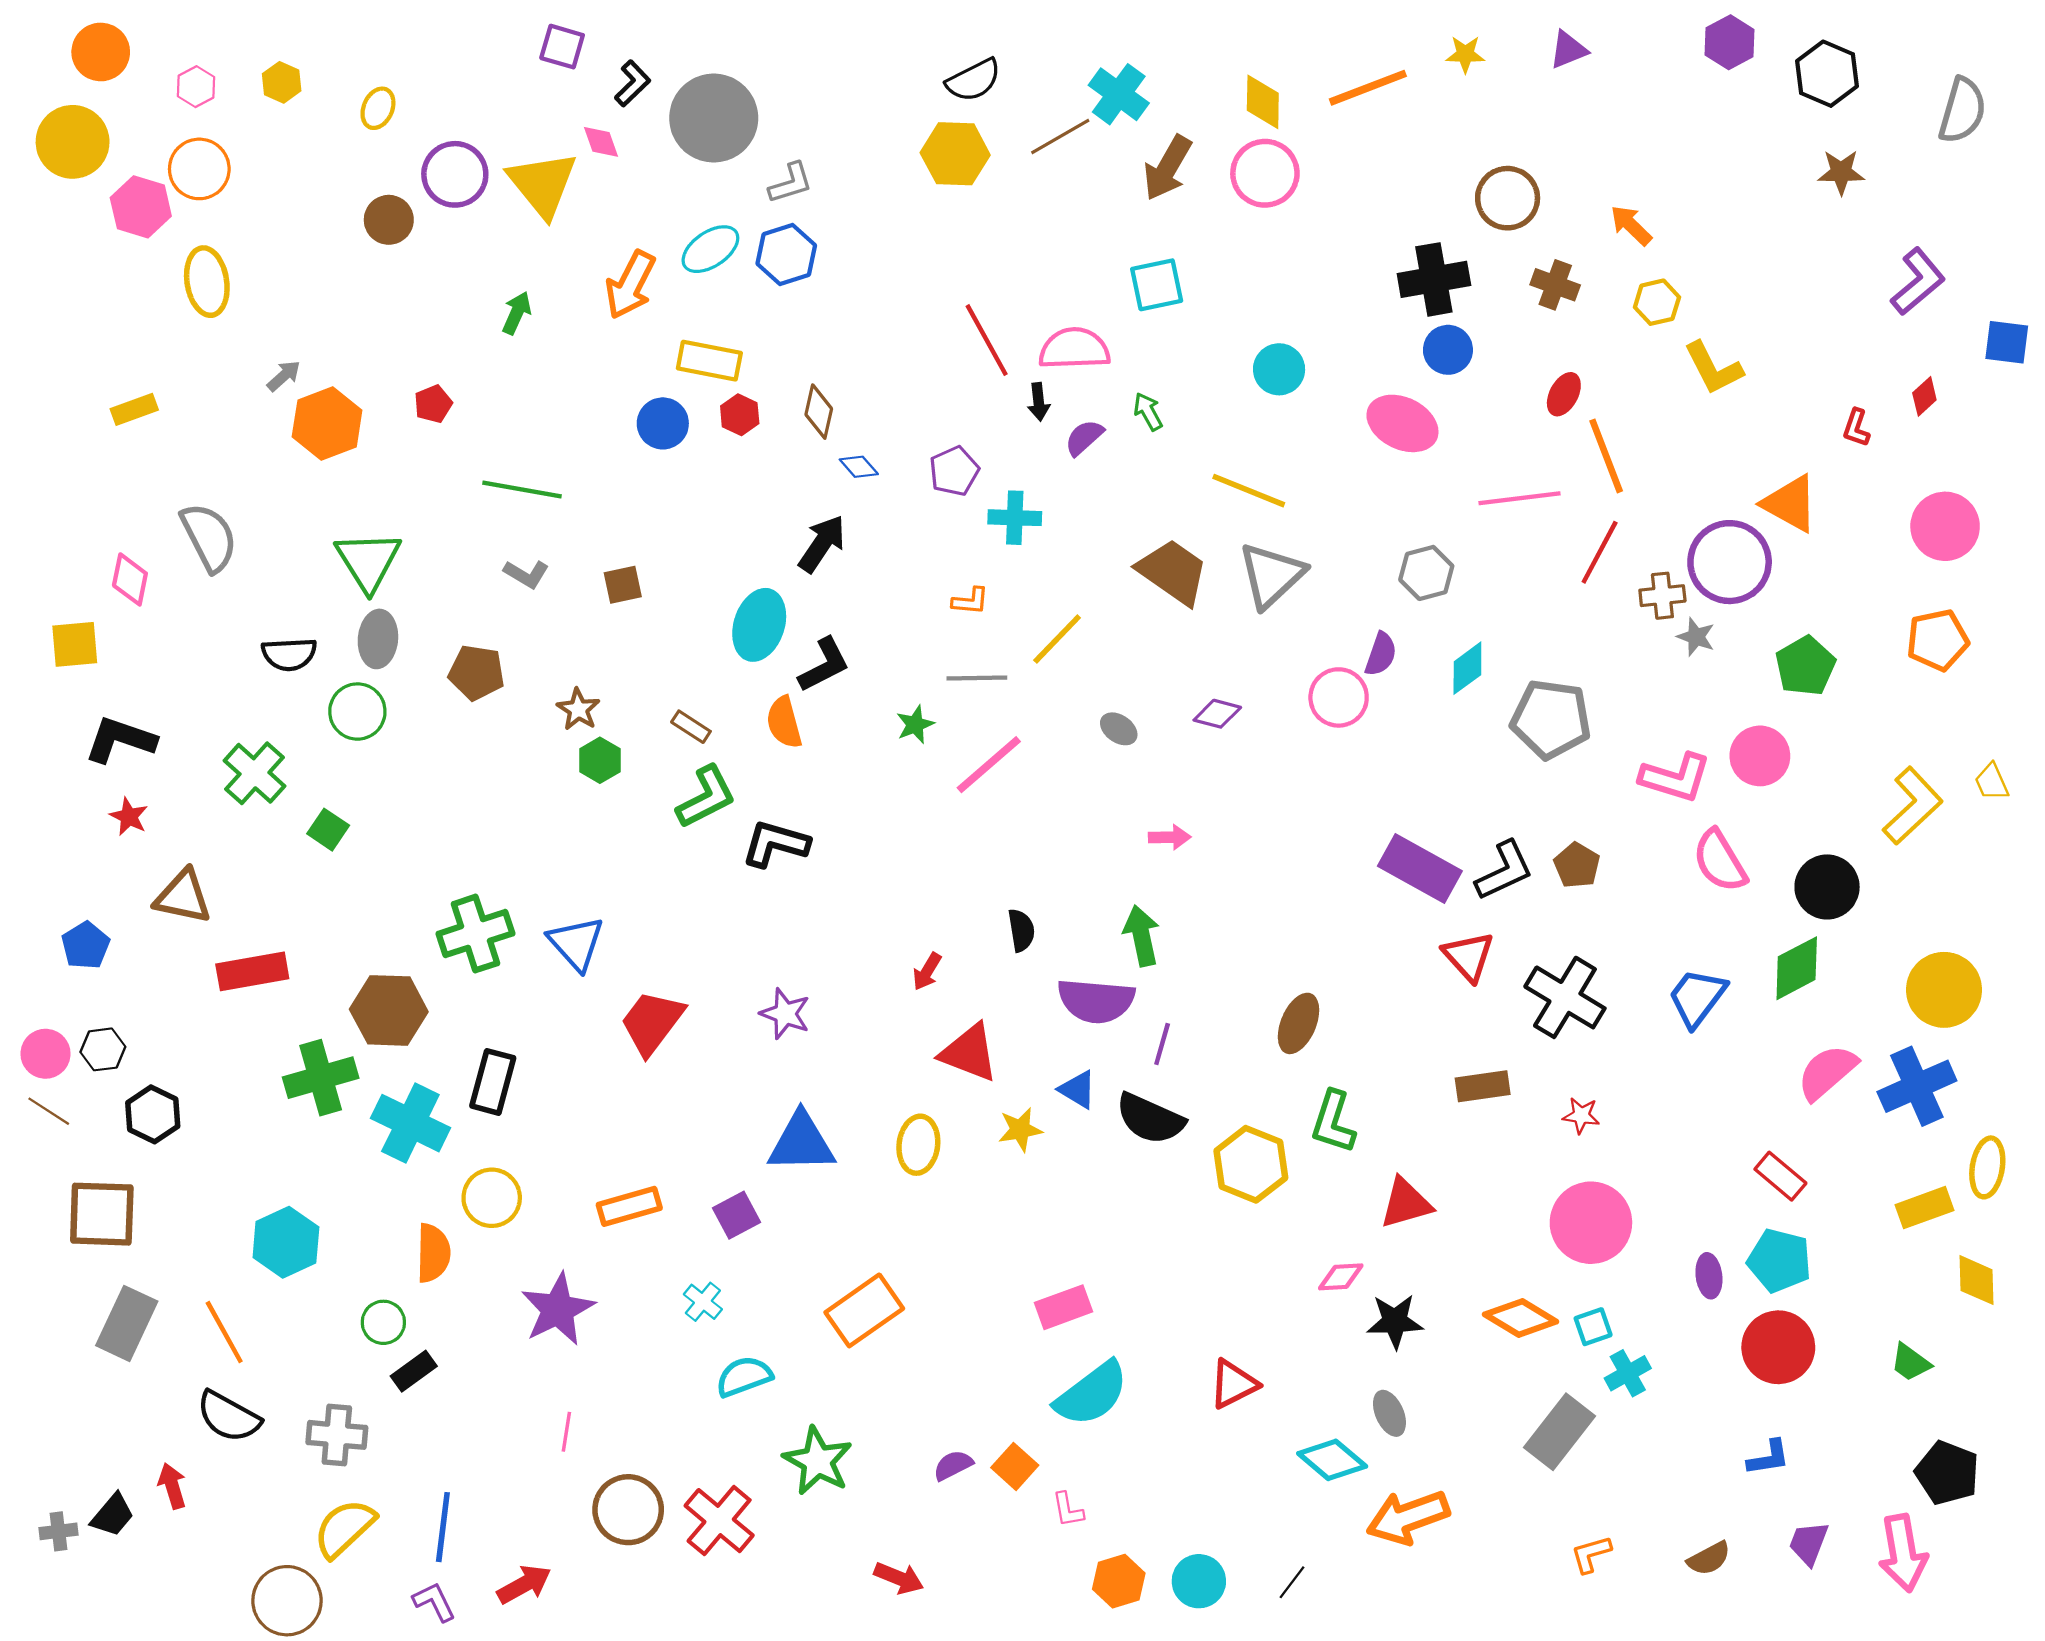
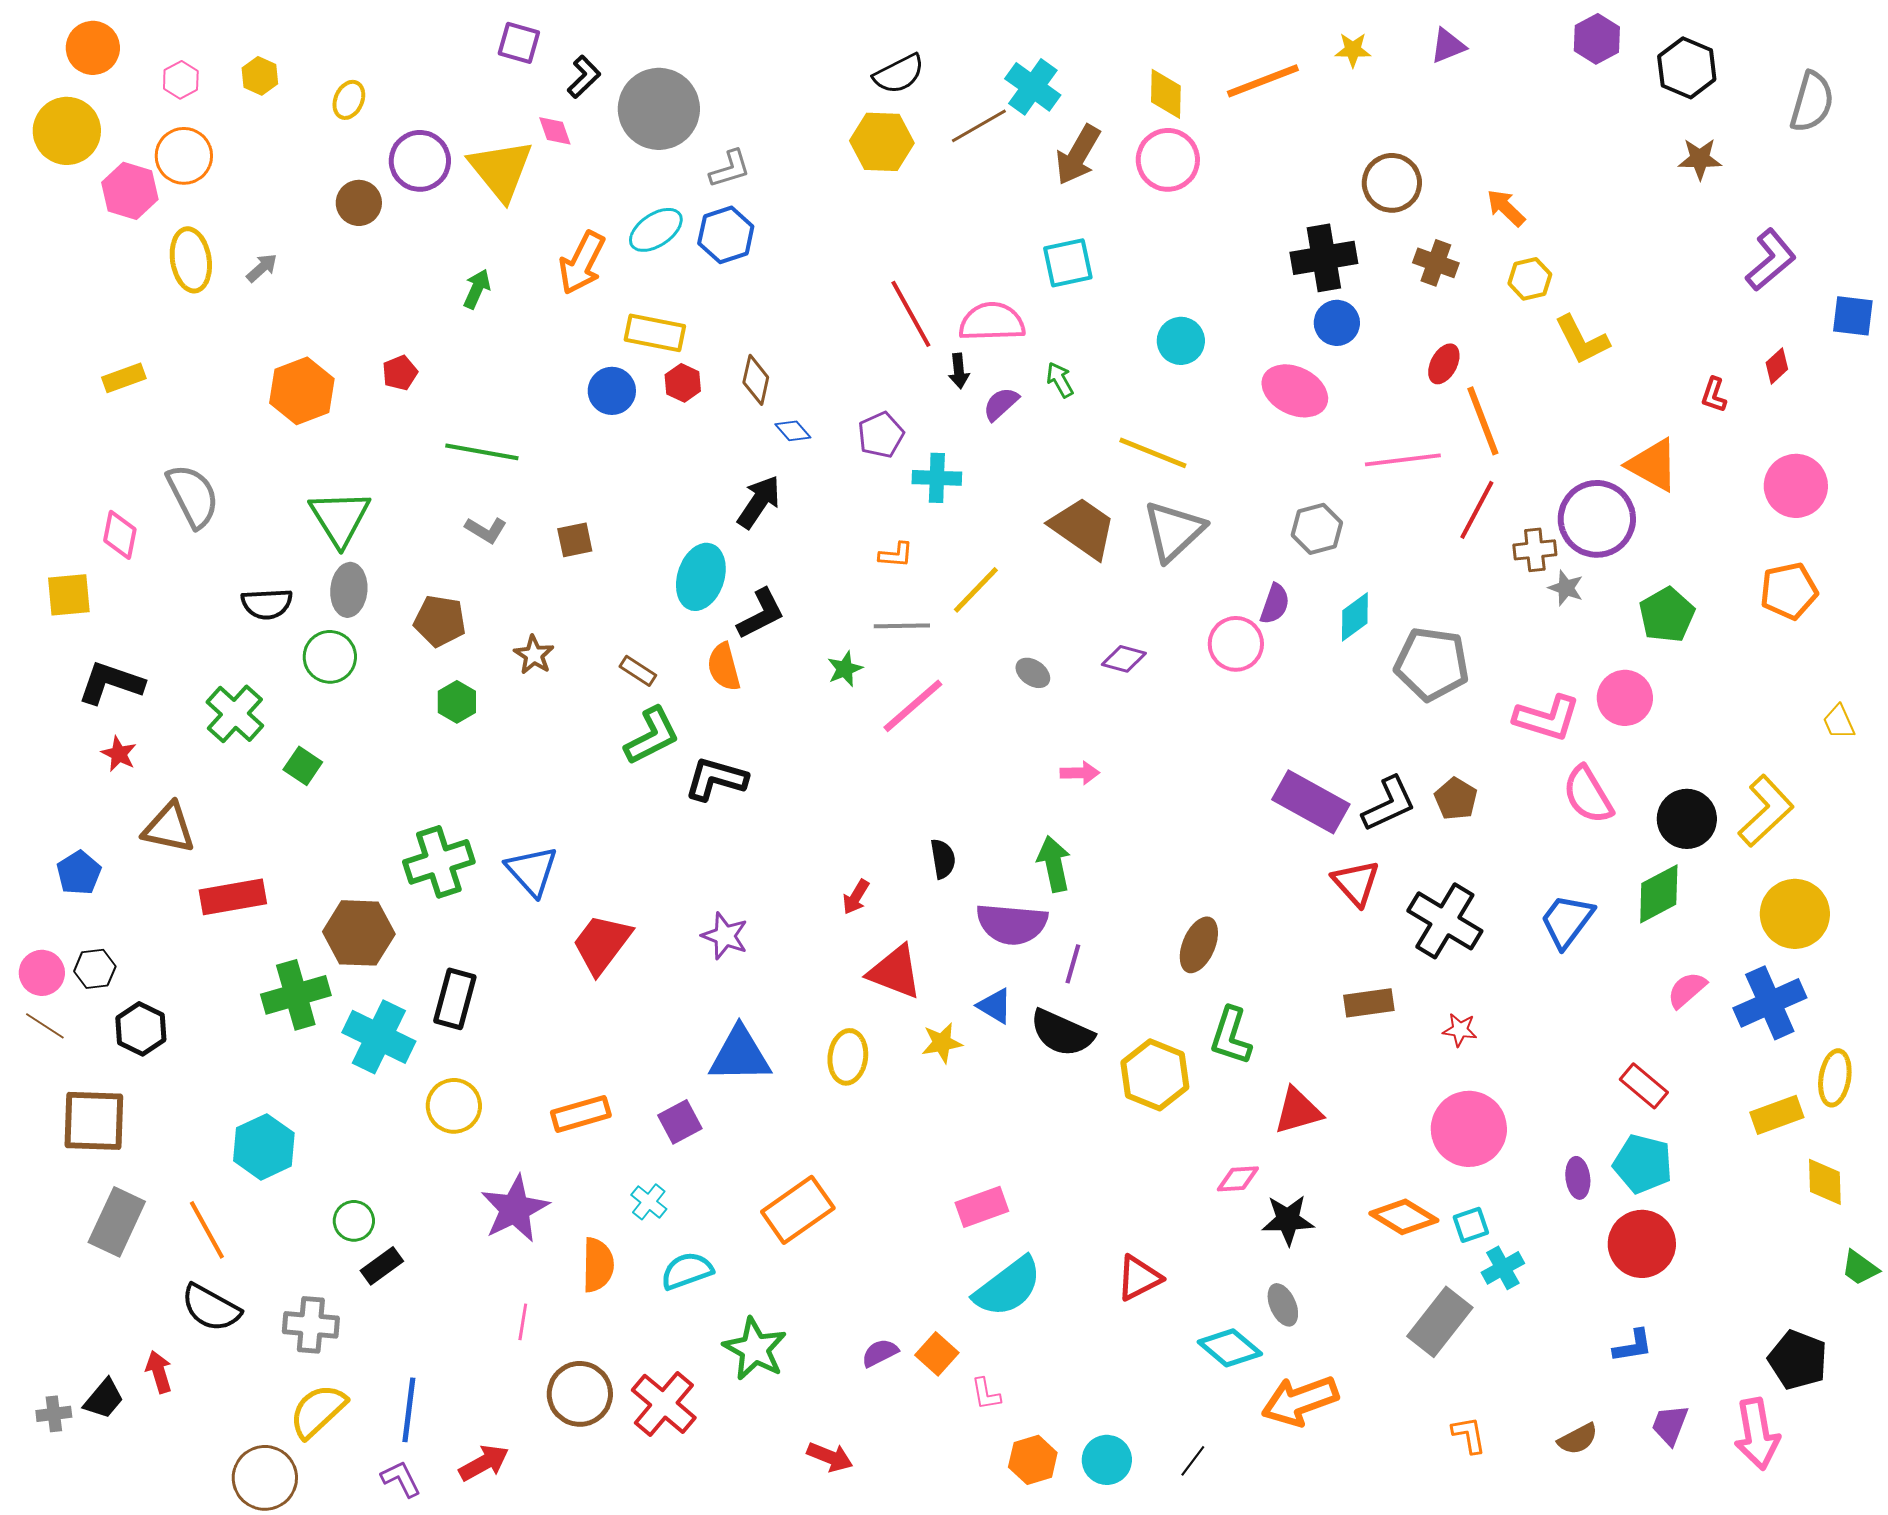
gray arrow: (284, 376) -> (262, 268), moved
green hexagon: (600, 760) -> (457, 702), moved
yellow L-shape: (1913, 806) -> (1766, 811), moved
pink semicircle: (1827, 1072) -> (1687, 990), size x0.7
orange semicircle: (433, 1253) -> (598, 1265), moved
green trapezoid: (1910, 1362) -> (1860, 1268), moved
orange L-shape: (1591, 1554) -> (1469, 1435), turned 96

